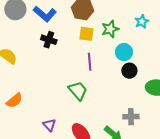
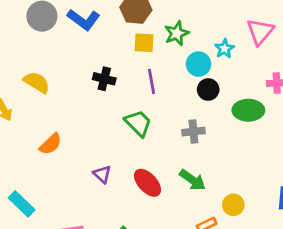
cyan star: (142, 22) -> (224, 49), moved
black cross: (49, 40) -> (104, 79), moved
gray cross: (131, 117) -> (193, 132), moved

